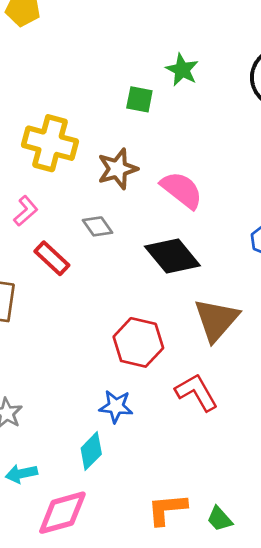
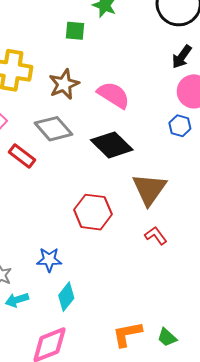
gray diamond: (97, 226) -> (54, 129), size x1.6
red L-shape: (197, 392) -> (156, 236), moved, size x0.7
blue star: (116, 406) -> (49, 260), moved
cyan arrow: (21, 474) -> (17, 300), moved

